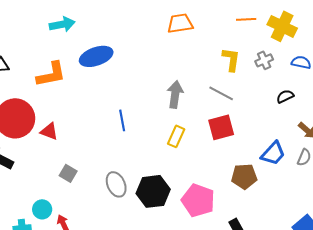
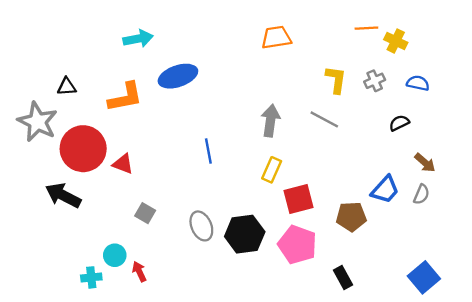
orange line: (246, 19) -> (366, 28), moved
yellow cross: (282, 26) -> (396, 41), size x0.7
red square: (221, 127) -> (299, 199), moved

